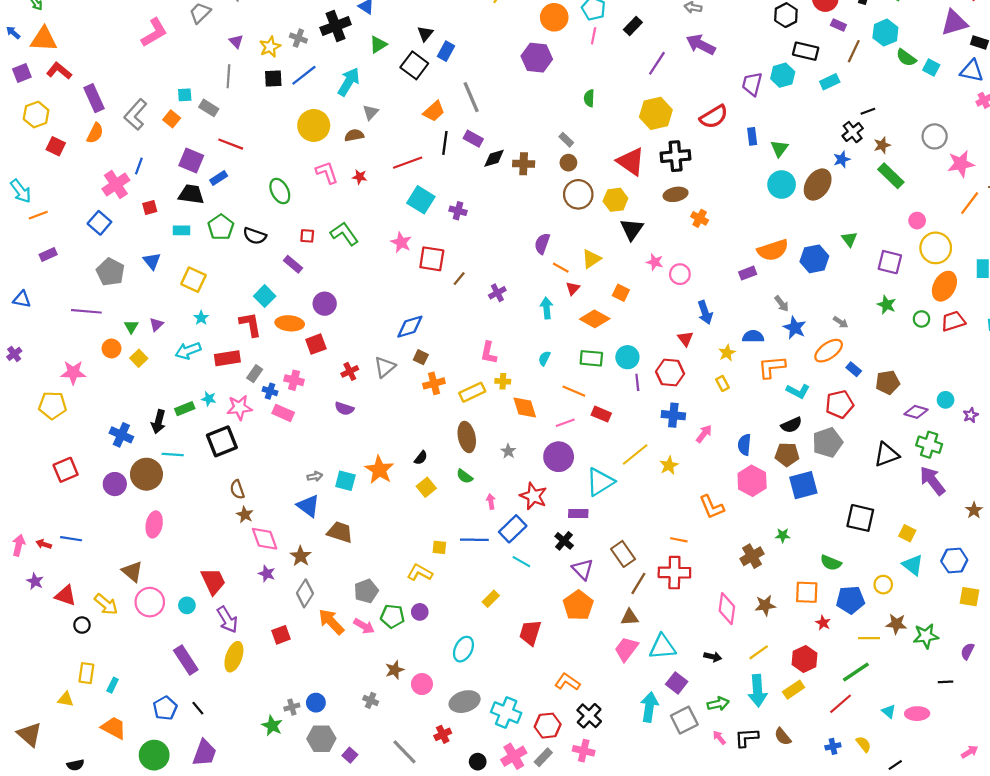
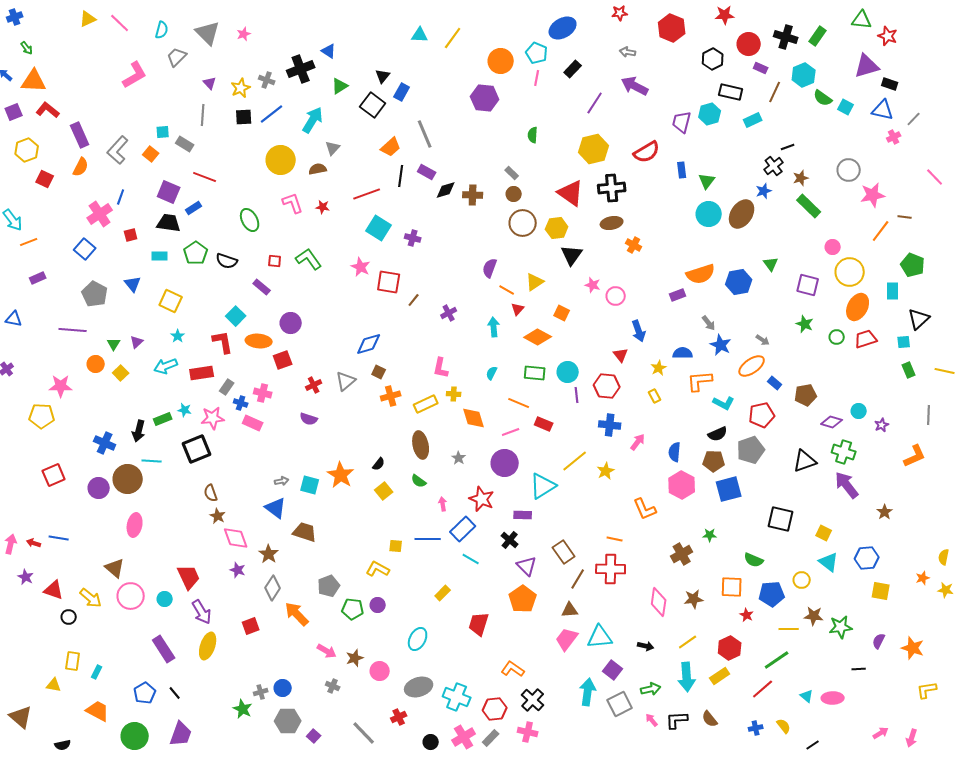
pink arrow: (364, 626) -> (327, 651), moved

